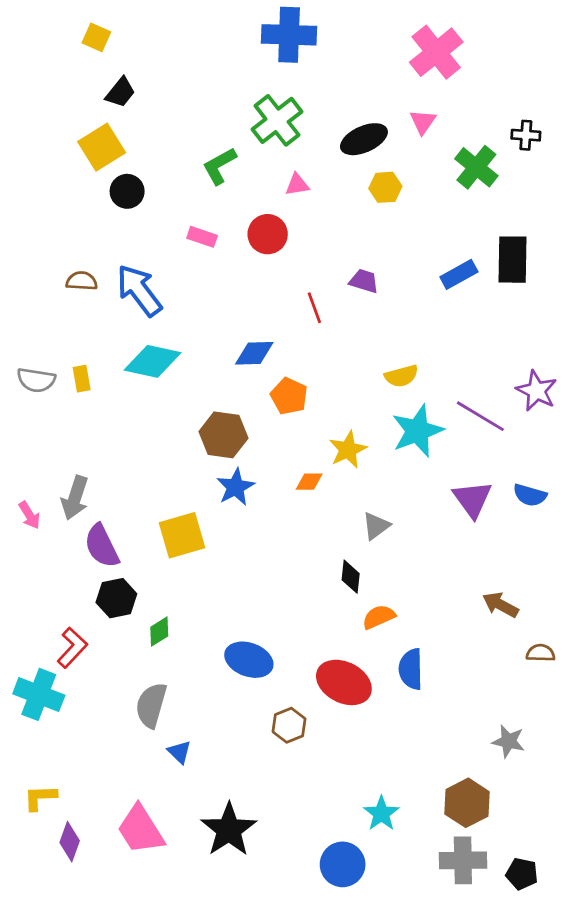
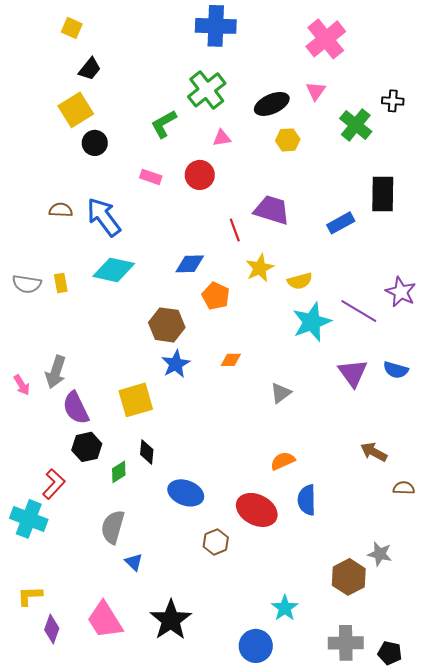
blue rectangle: (459, 274) -> (341, 223), moved
purple trapezoid: (364, 281) -> (272, 210), size x1.6
yellow star: (348, 450) -> (260, 268), moved
black diamond: (351, 577) -> (147, 452), moved
brown hexagon: (467, 803) -> (349, 577), moved

